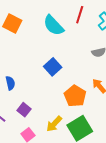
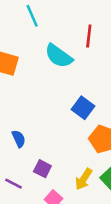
blue square: (53, 67) -> (83, 108), moved

